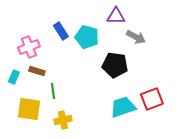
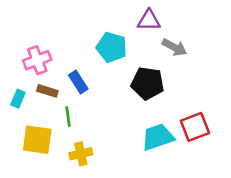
blue rectangle: (61, 31) -> (78, 82), moved

